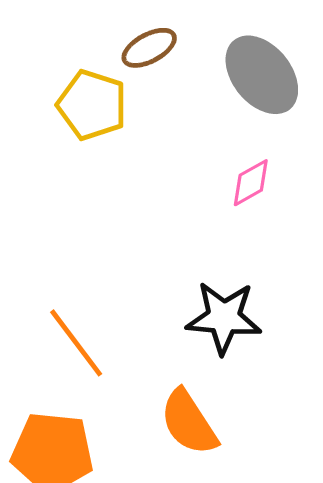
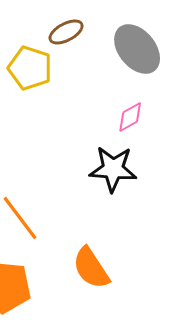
black star: (224, 318) -> (113, 169), moved

